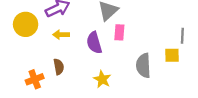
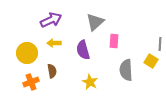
yellow circle: (26, 24) -> (27, 53), moved
pink rectangle: (119, 32) -> (114, 41), moved
yellow square: (172, 55) -> (151, 61), turned 32

